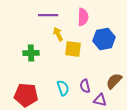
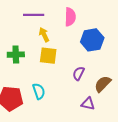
yellow square: (73, 49) -> (48, 56), moved
purple semicircle: (85, 86) -> (79, 73), moved, turned 40
cyan semicircle: (63, 88) -> (39, 91), moved

